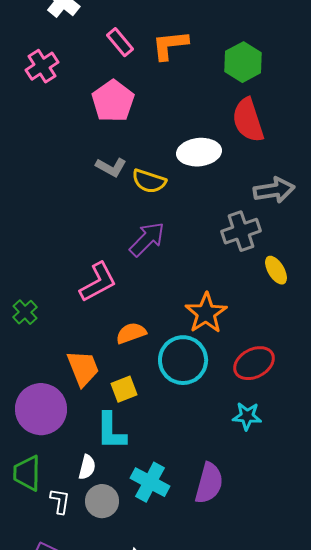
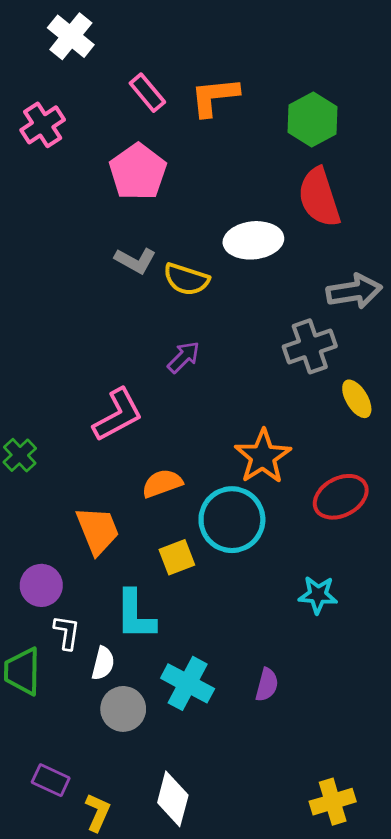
purple arrow: (147, 239) -> (184, 357), size x0.7
red ellipse: (254, 363) -> (341, 497), moved
yellow square: (124, 389) -> (177, 557), moved
purple circle: (41, 409) -> (41, 585), size x0.6
purple semicircle: (209, 483) -> (267, 685), size x0.6
white L-shape: (60, 501) -> (67, 632), moved

